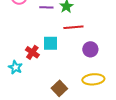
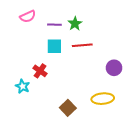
cyan square: (50, 43) -> (54, 46), moved
purple circle: (90, 49) -> (114, 68), moved

